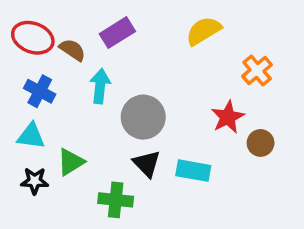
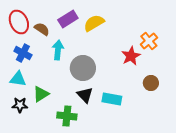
yellow semicircle: (204, 31) -> (94, 23), moved
red ellipse: (33, 38) -> (19, 22), turned 45
red star: (228, 117) -> (131, 56), moved

